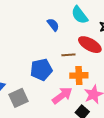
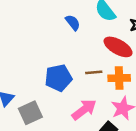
brown line: (68, 55) -> (94, 72), moved
orange cross: (79, 75) -> (119, 78), moved

